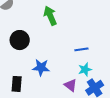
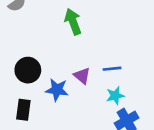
black circle: (20, 40) -> (28, 70), moved
purple triangle: (71, 85) -> (82, 76), moved

